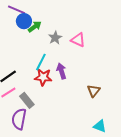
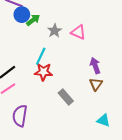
purple arrow: (61, 71) -> (95, 66), moved
gray rectangle: (27, 100) -> (66, 97), moved

